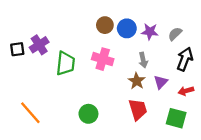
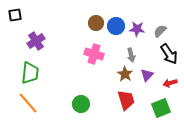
black square: (17, 49) -> (15, 15), moved
black arrow: (185, 59) -> (169, 54), turned 125
green trapezoid: (65, 63) -> (30, 73), moved
green square: (176, 118) -> (161, 108), turned -36

